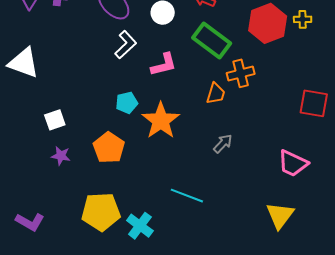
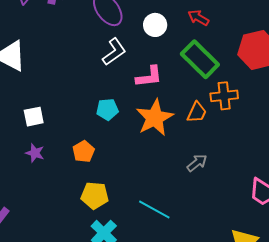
orange star: (161, 121) -> (155, 118), moved
orange pentagon: (109, 148) -> (83, 152), size x0.7
yellow pentagon: (101, 212) -> (95, 195), moved, size x0.7

